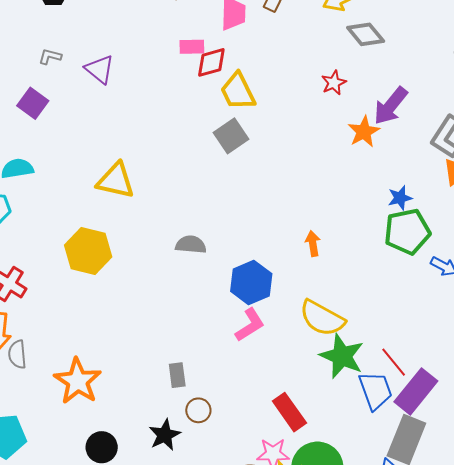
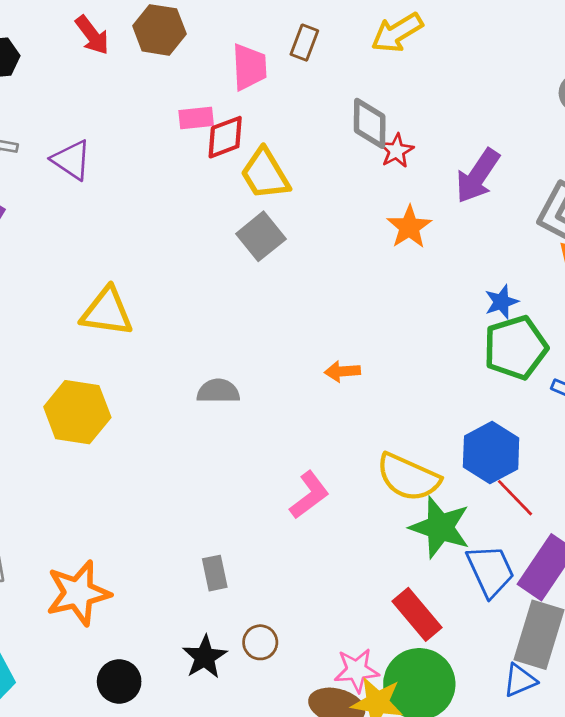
gray diamond: (366, 34) -> (370, 123), moved, turned 45
orange star: (364, 132) -> (409, 227), moved
orange arrow: (313, 244) -> (342, 371), moved, turned -80
blue hexagon: (251, 283) -> (491, 453), moved
red line: (394, 362) -> (515, 498), moved
orange star: (78, 381) -> (78, 593), turned 30
brown circle: (198, 410) -> (260, 642), moved
red rectangle: (289, 412) -> (417, 614), moved

